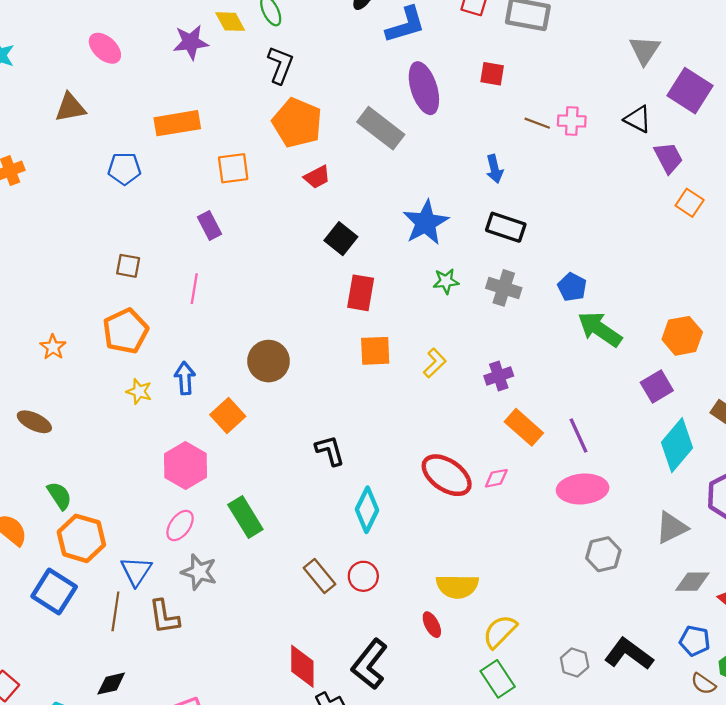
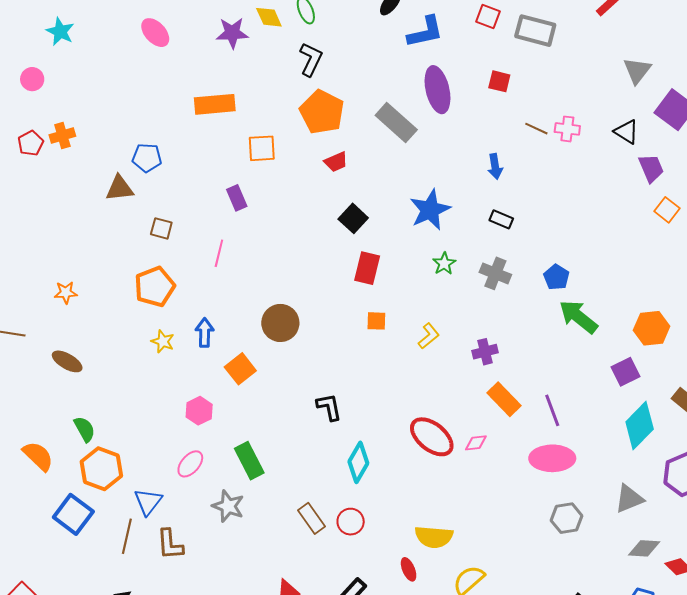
brown triangle: (70, 108) -> (120, 188), moved
blue pentagon: (124, 169) -> (147, 158), moved
black rectangle: (506, 227) -> (501, 219), size x0.7
green star: (446, 281) -> (444, 264), turned -30
orange star: (53, 347) -> (66, 292), moved, turned 30
orange square: (375, 351) -> (376, 321), size x0.7
pink hexagon: (185, 466) -> (199, 411), size x0.7
gray star: (199, 572) -> (228, 506), moved

